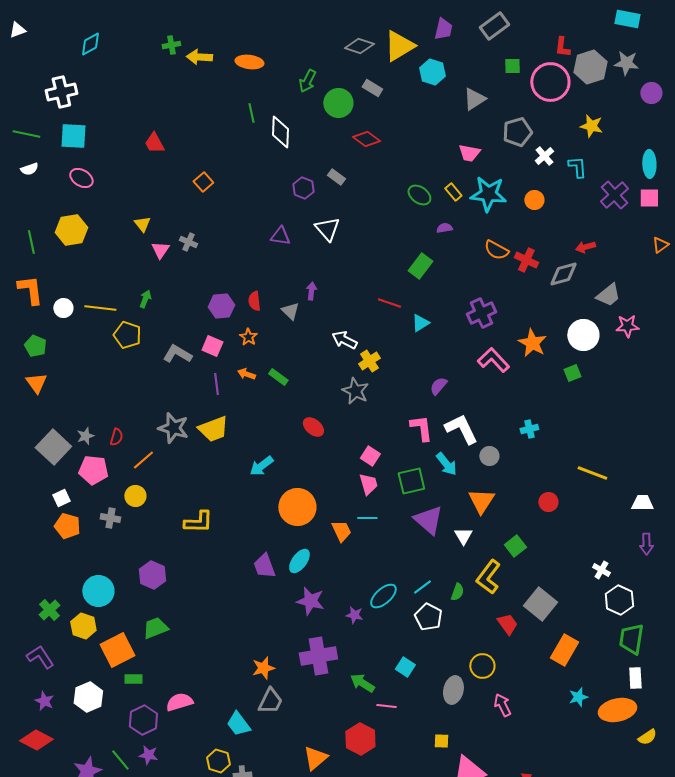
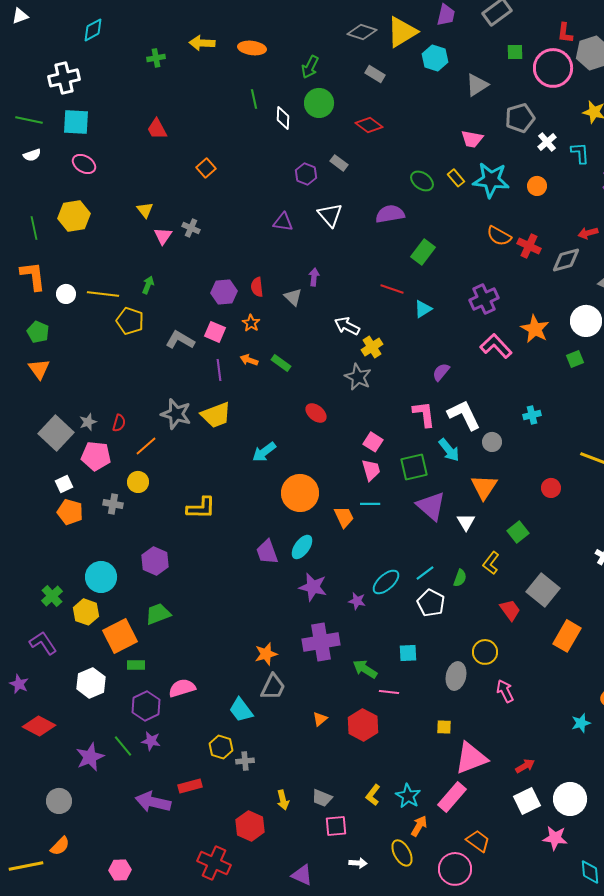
green cross: (171, 45) -> (156, 58), moved
green circle: (338, 103) -> (319, 103), moved
white diamond: (280, 132) -> (283, 118), size x0.7
purple semicircle: (444, 228) -> (390, 214), moved, size x1.8
yellow L-shape: (488, 577) -> (491, 563), size x0.7
cyan square: (405, 667) -> (408, 653), turned -36
cyan star: (578, 697) -> (581, 723), moved
purple star: (44, 701) -> (19, 684), moved
orange triangle: (315, 758) -> (320, 719), moved, size x0.6

